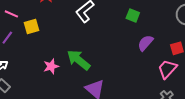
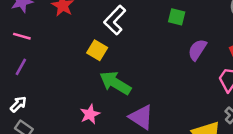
yellow square: (32, 27) -> (97, 50), moved, turned -35
pink star: (51, 66) -> (90, 114), moved

